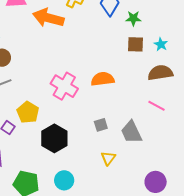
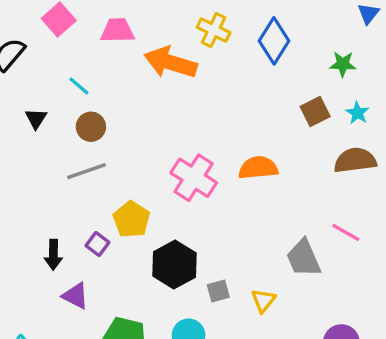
green star: (133, 18) -> (343, 64), moved
brown square: (136, 44) -> (315, 112), turned -30
pink line: (157, 106) -> (346, 232), moved
gray square: (101, 125) -> (218, 291), moved

